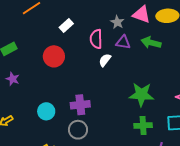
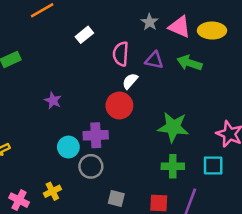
gray star: (117, 22) -> (150, 22), moved
red circle: (54, 56) -> (119, 105), moved
purple star: (13, 79) -> (53, 100), moved
cyan circle: (46, 111) -> (68, 147), moved

